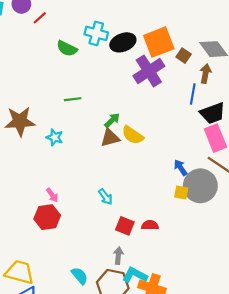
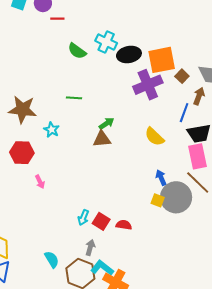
red line: (40, 18) -> (57, 19), turned 32
yellow semicircle: (133, 135) -> (154, 137), moved
cyan arrow: (105, 197) -> (83, 218), moved, turned 49
red hexagon: (47, 217) -> (22, 153), moved

